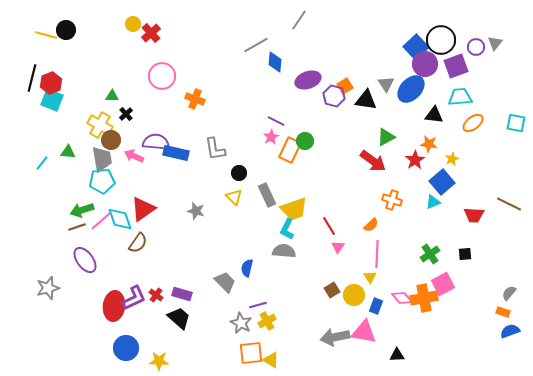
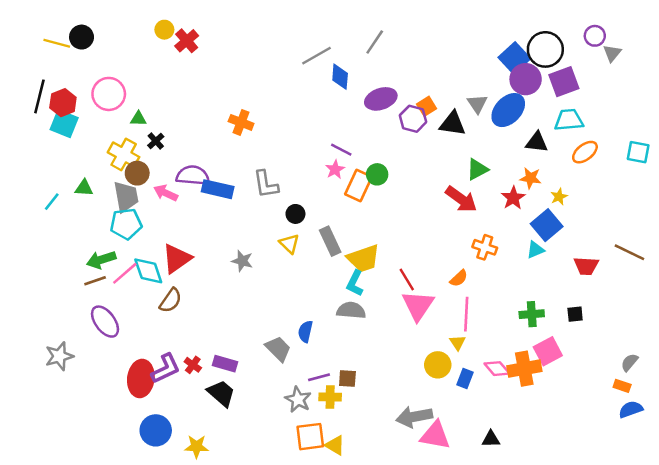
gray line: (299, 20) -> (375, 42), moved
purple circle: (476, 47) -> (595, 36), moved
pink circle: (162, 76) -> (109, 94), moved
pink triangle: (338, 247) -> (418, 305), size x2.0
green cross: (430, 254) -> (532, 314), turned 30
brown square: (332, 290) -> (347, 378), moved, turned 35
yellow cross: (267, 321) -> (330, 397), turned 30
pink triangle: (364, 332) -> (435, 435), moved

